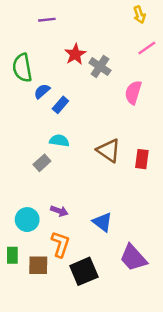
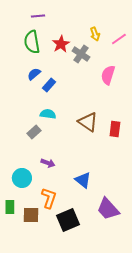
yellow arrow: (139, 15) -> (95, 34), moved
green semicircle: (22, 68) -> (32, 42), moved
purple arrow: (59, 211) -> (48, 163), moved

